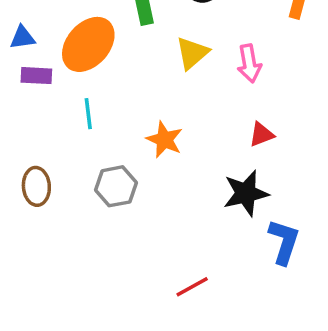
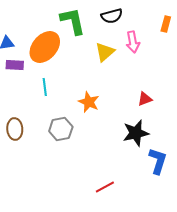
pink arrow: (249, 63) -> (133, 42), moved

